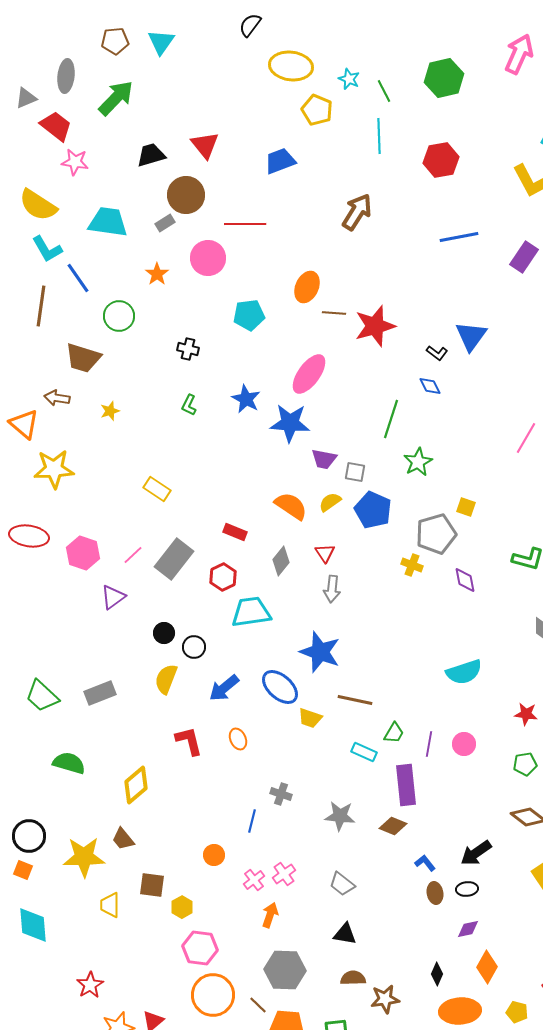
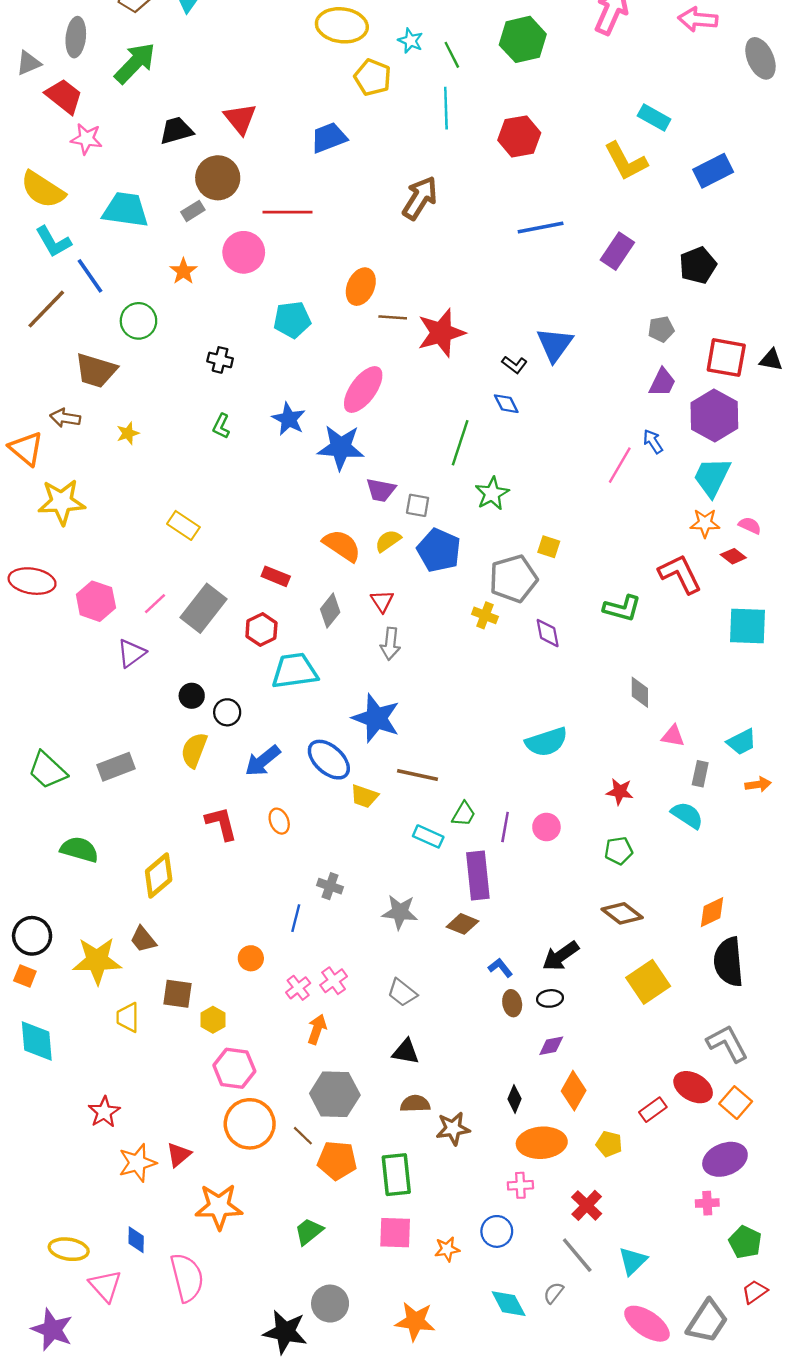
brown line: (41, 306) -> (46, 309), turned 36

